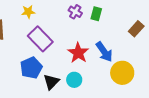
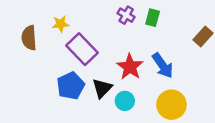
yellow star: (28, 12) -> (61, 24), moved
yellow circle: (122, 73) -> (171, 105), moved
black triangle: (51, 82) -> (102, 88), moved

